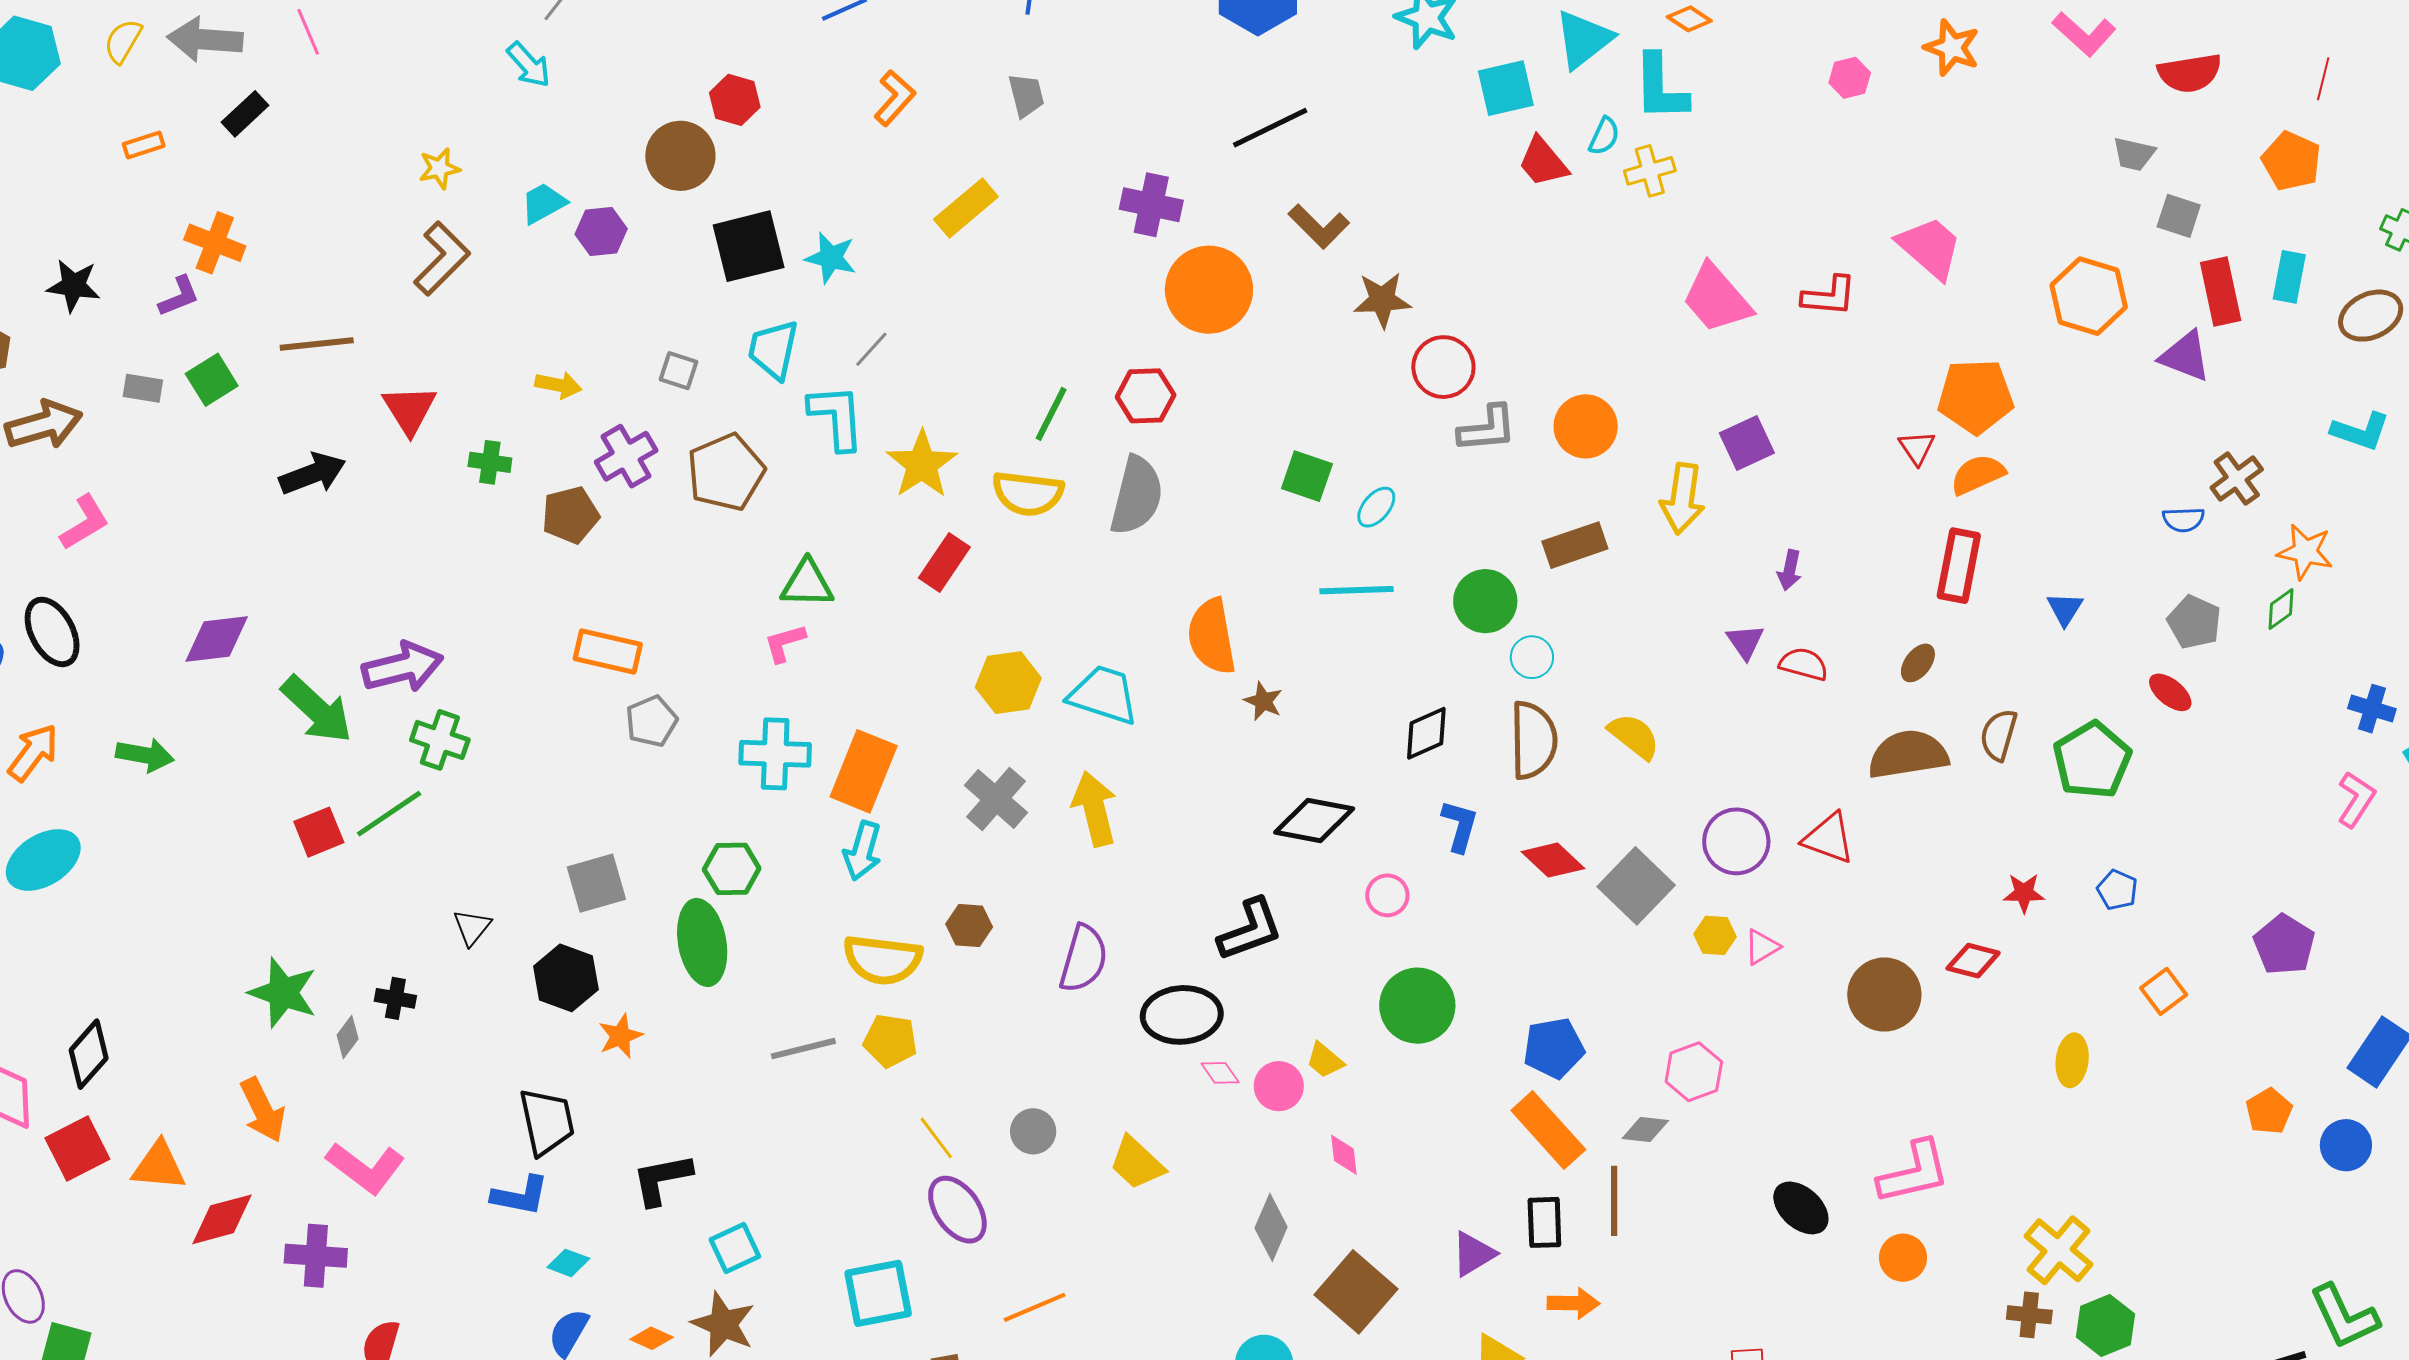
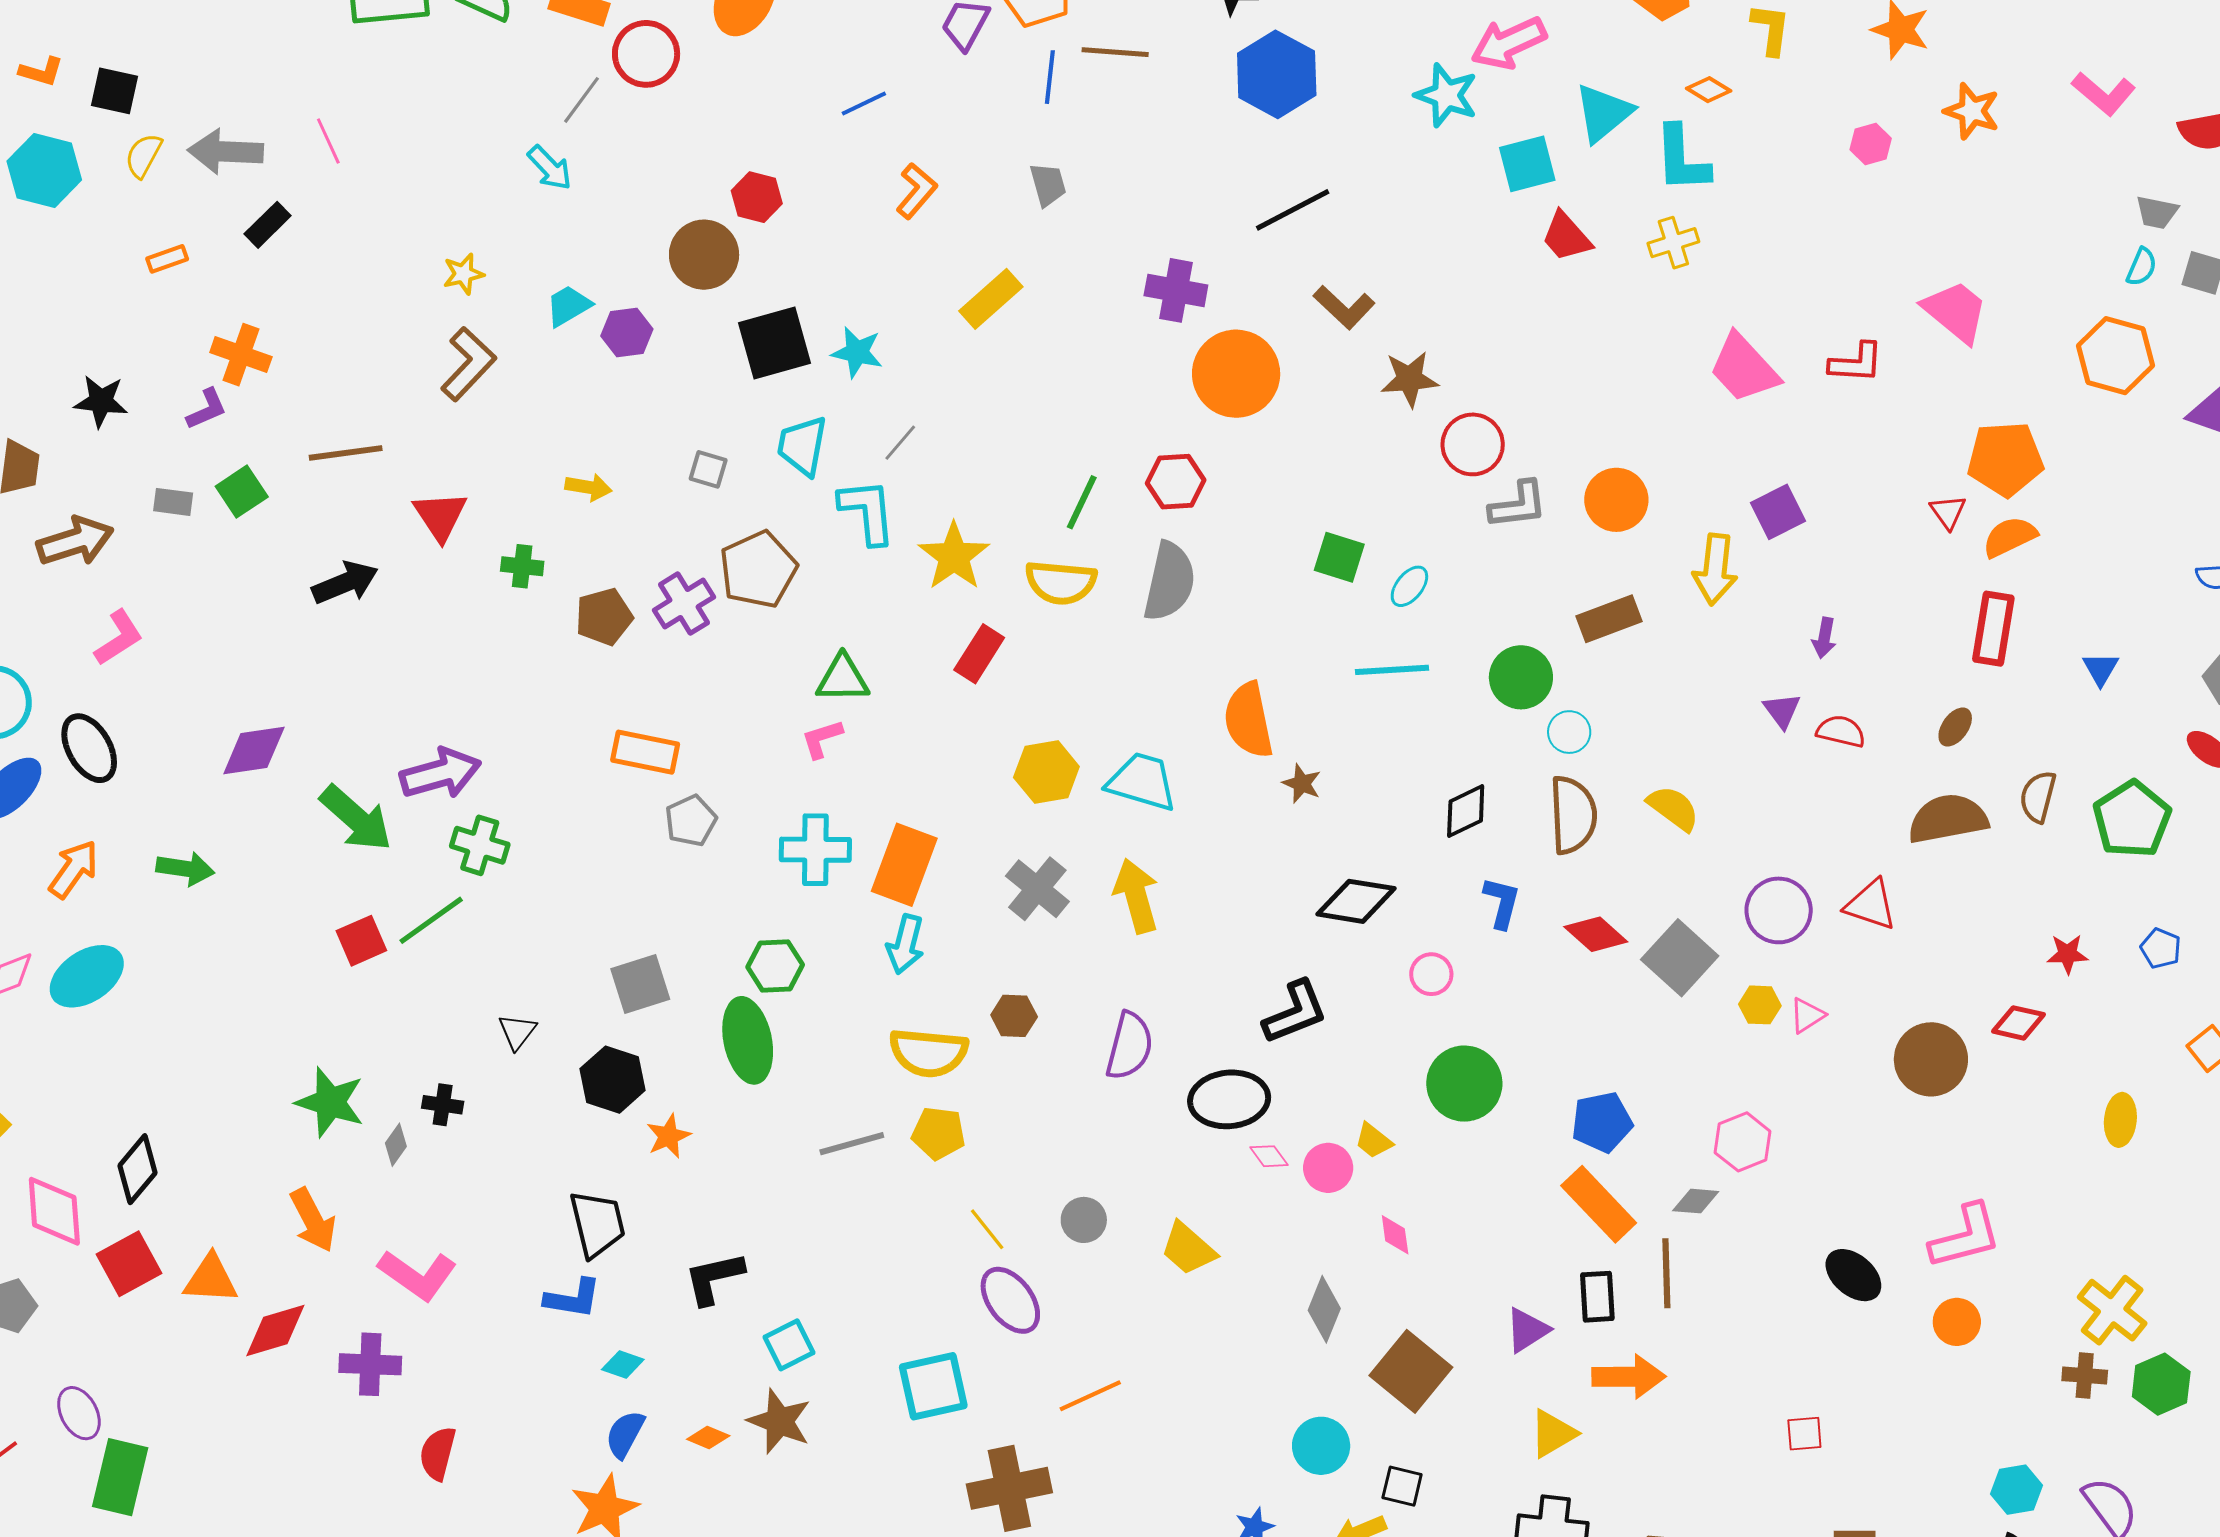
cyan semicircle: (1604, 136) -> (2142, 267), moved
purple cross: (626, 456) -> (684, 604), moved
orange arrow: (1573, 1303) -> (1629, 1377), size x1.4

